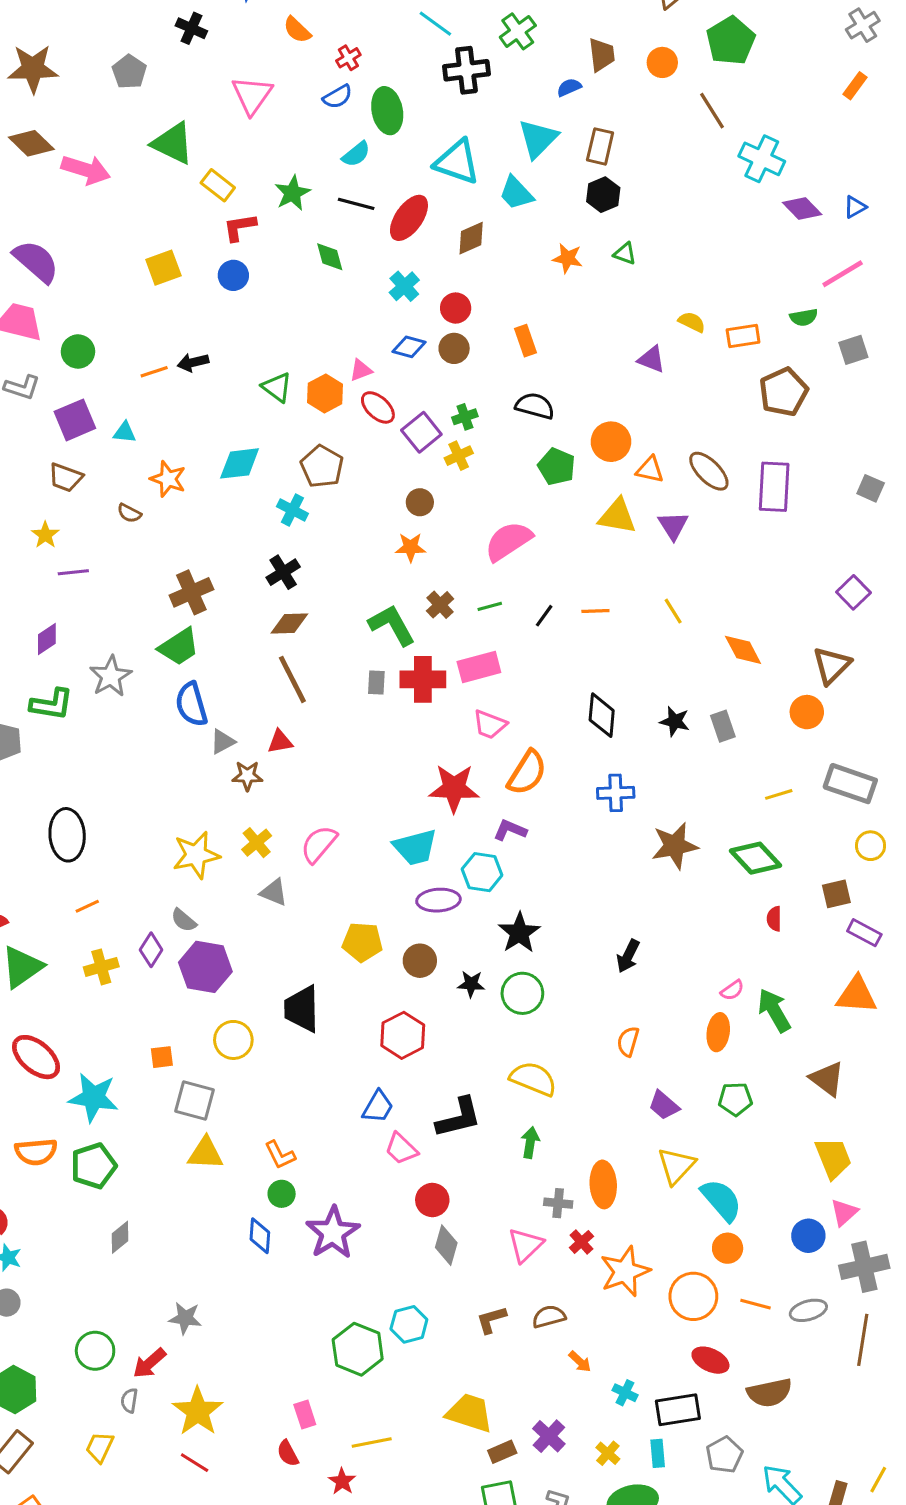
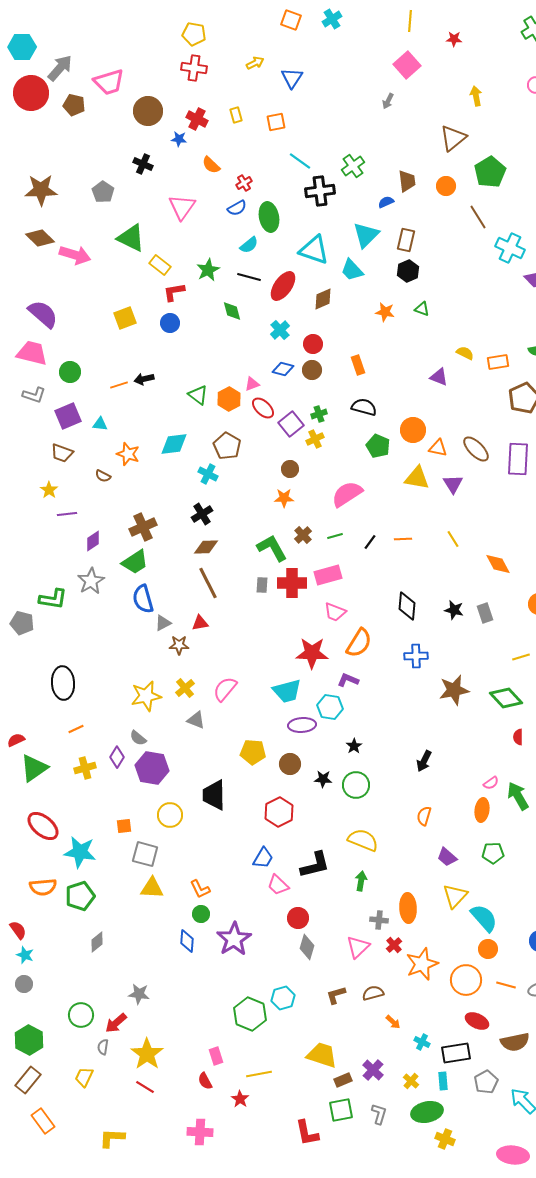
purple diamond: (47, 639) -> (93, 541), moved
black star: (519, 933) -> (354, 746), size x0.6

